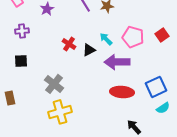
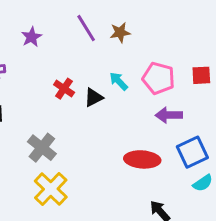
red square: (162, 35) -> (201, 75), turned 32
purple arrow: (117, 62) -> (169, 115), moved, size x0.7
yellow cross: (60, 112) -> (51, 189), turned -30

